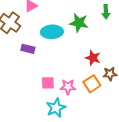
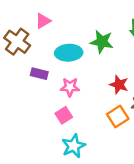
pink square: (48, 83) -> (64, 115), turned -32
pink star: (68, 87) -> (70, 87), moved

